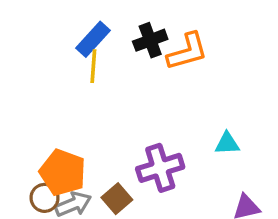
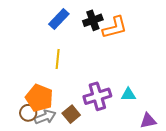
yellow line: (93, 66) -> (58, 59), moved
cyan triangle: (227, 144) -> (128, 95), moved

